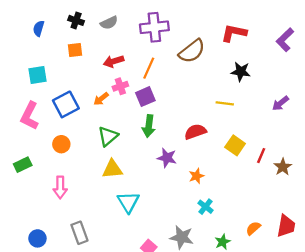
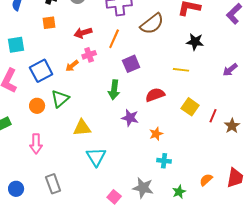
purple square: (145, 97) -> (131, 64), moved
green triangle: (108, 136) -> (60, 99), moved
cyan cross: (206, 207) -> (164, 161), turned -32

